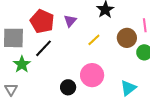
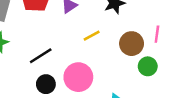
black line: (43, 48) -> (41, 56), moved

